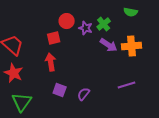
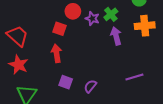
red square: (54, 38) -> (60, 29), turned 32
purple arrow: (109, 45) -> (116, 36), turned -138
orange cross: (132, 46) -> (145, 26), moved

